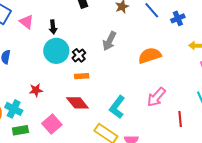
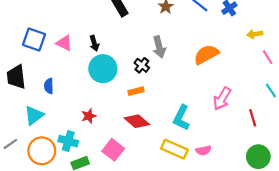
gray arrow: (109, 41) -> (159, 47), turned -30
black cross: (79, 55) -> (142, 65), moved

